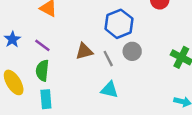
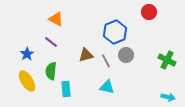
blue star: (12, 39) -> (27, 54), moved
purple line: (42, 45) -> (51, 42), moved
cyan rectangle: (46, 99) -> (66, 89), moved

